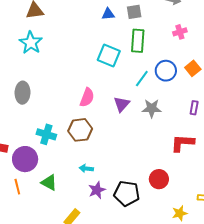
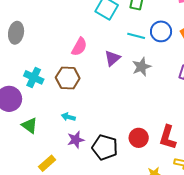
cyan line: (142, 79) -> (136, 36), turned 60
gray star: (152, 108) -> (142, 67), turned -30
red L-shape: (182, 143) -> (168, 137), moved, turned -85

